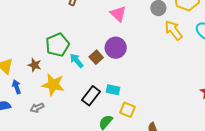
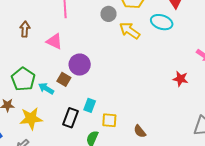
pink triangle: (118, 14) -> (54, 41), moved
cyan rectangle: (113, 90) -> (90, 105), turned -64

